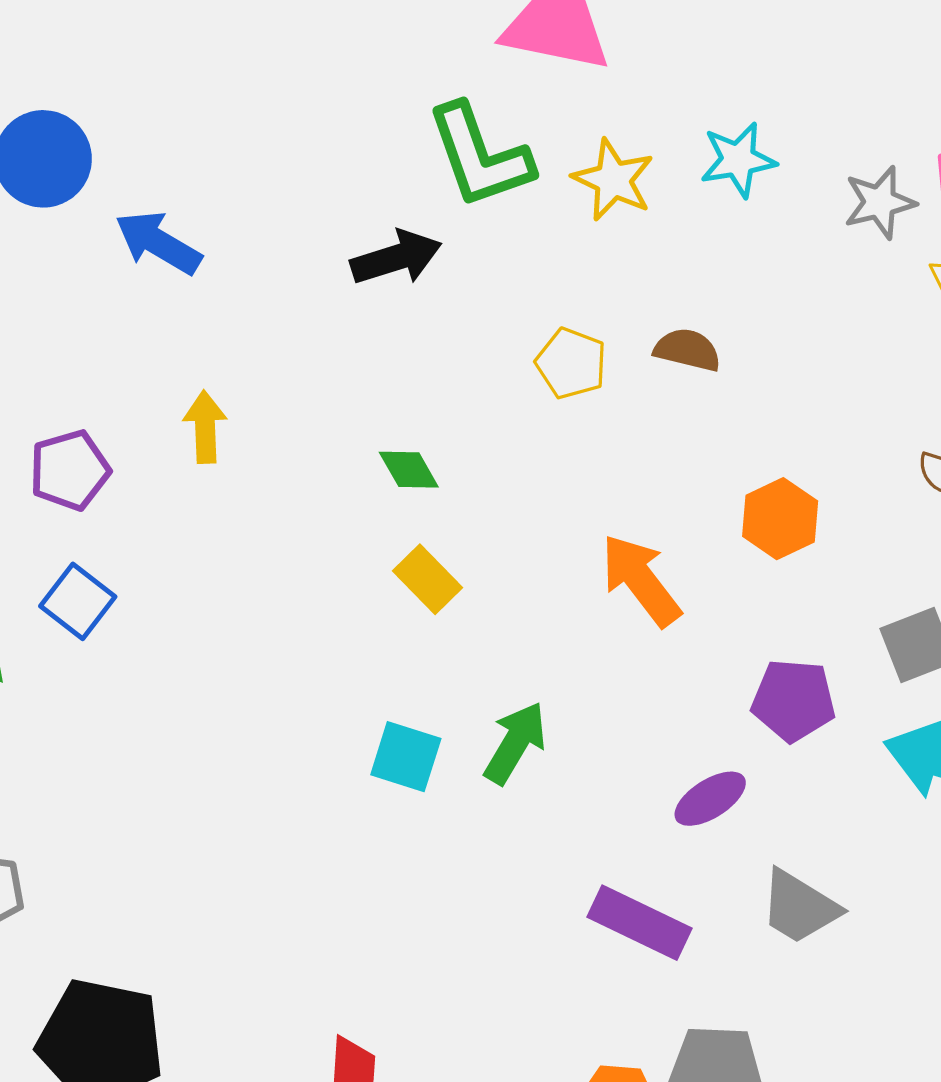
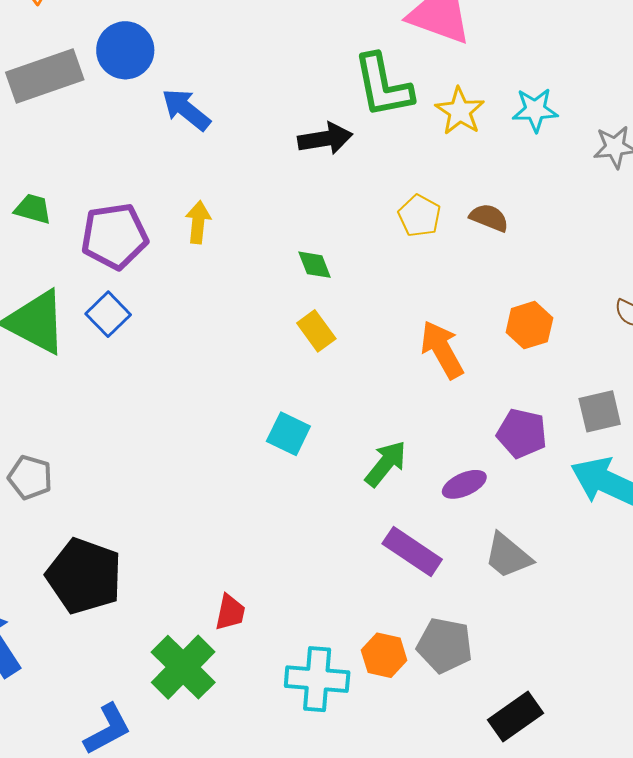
purple pentagon: (70, 470) -> (114, 236), size x1.4
green arrow: (515, 743) -> (386, 464), moved

